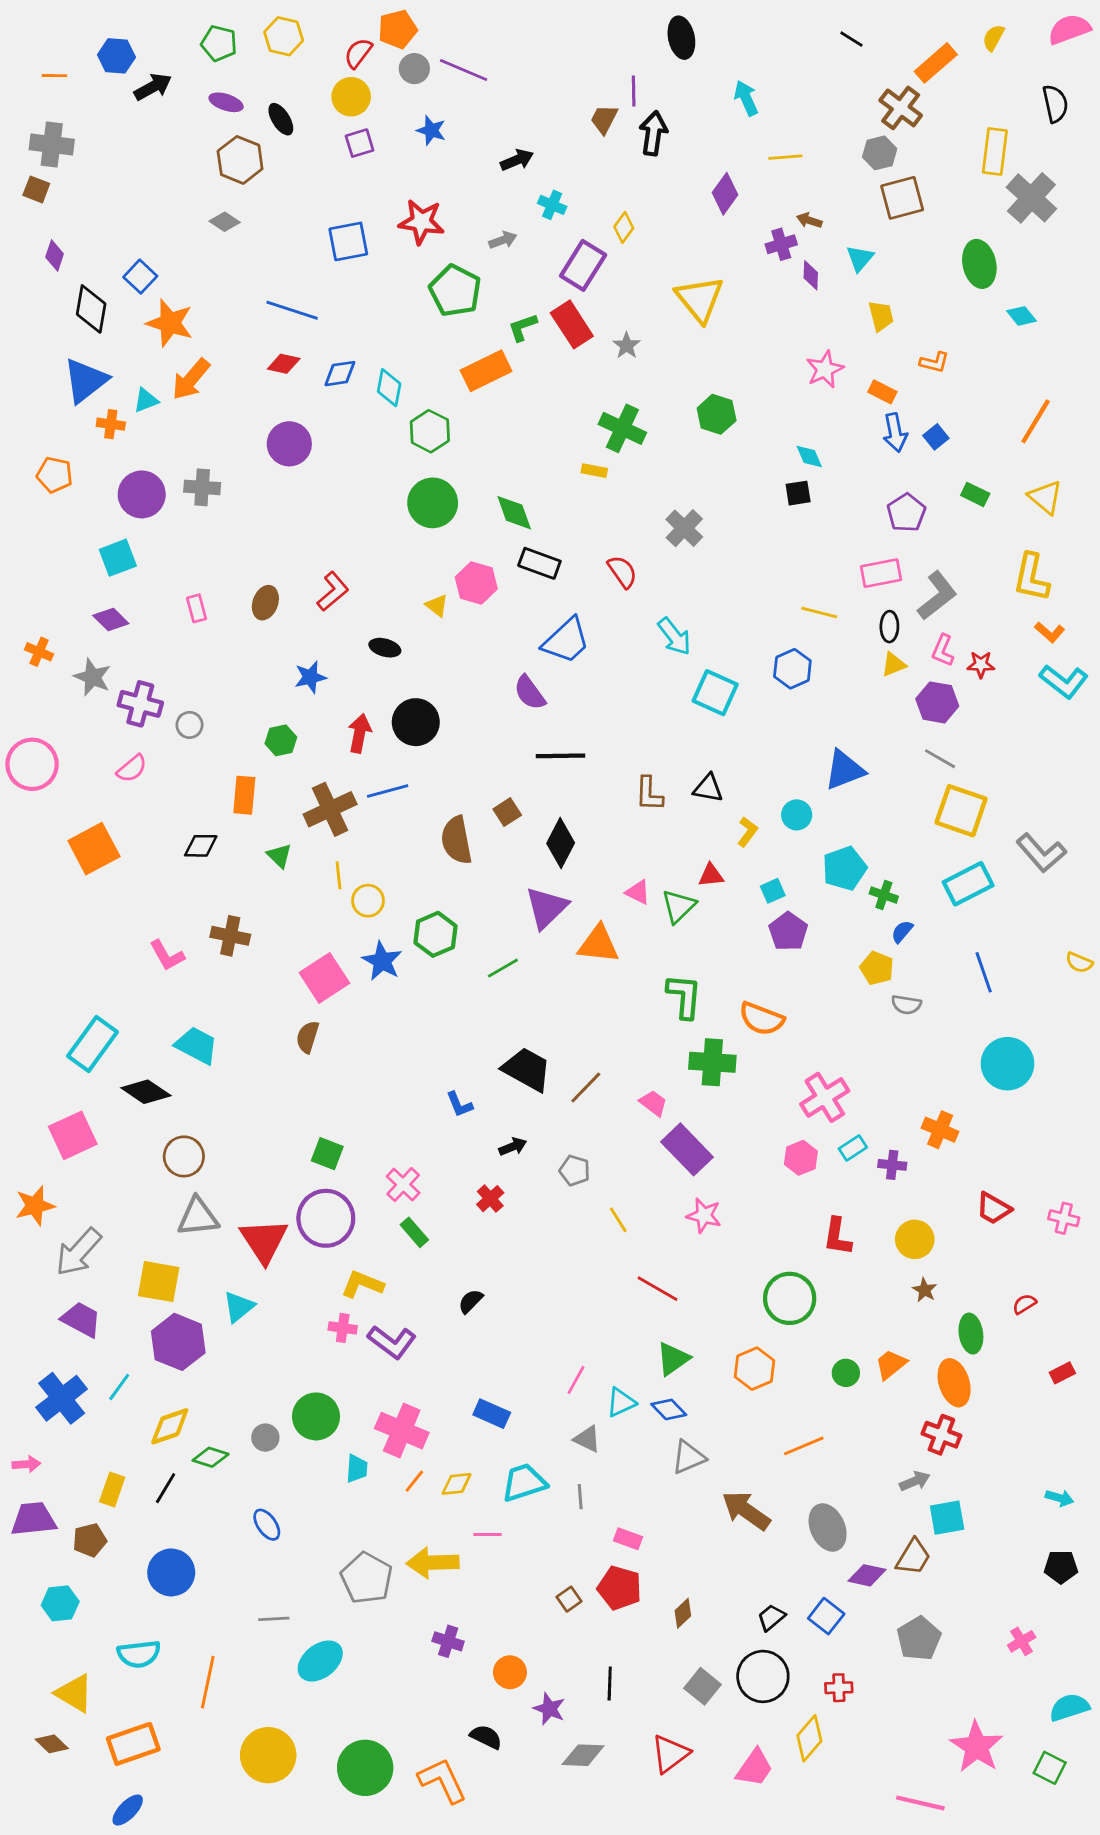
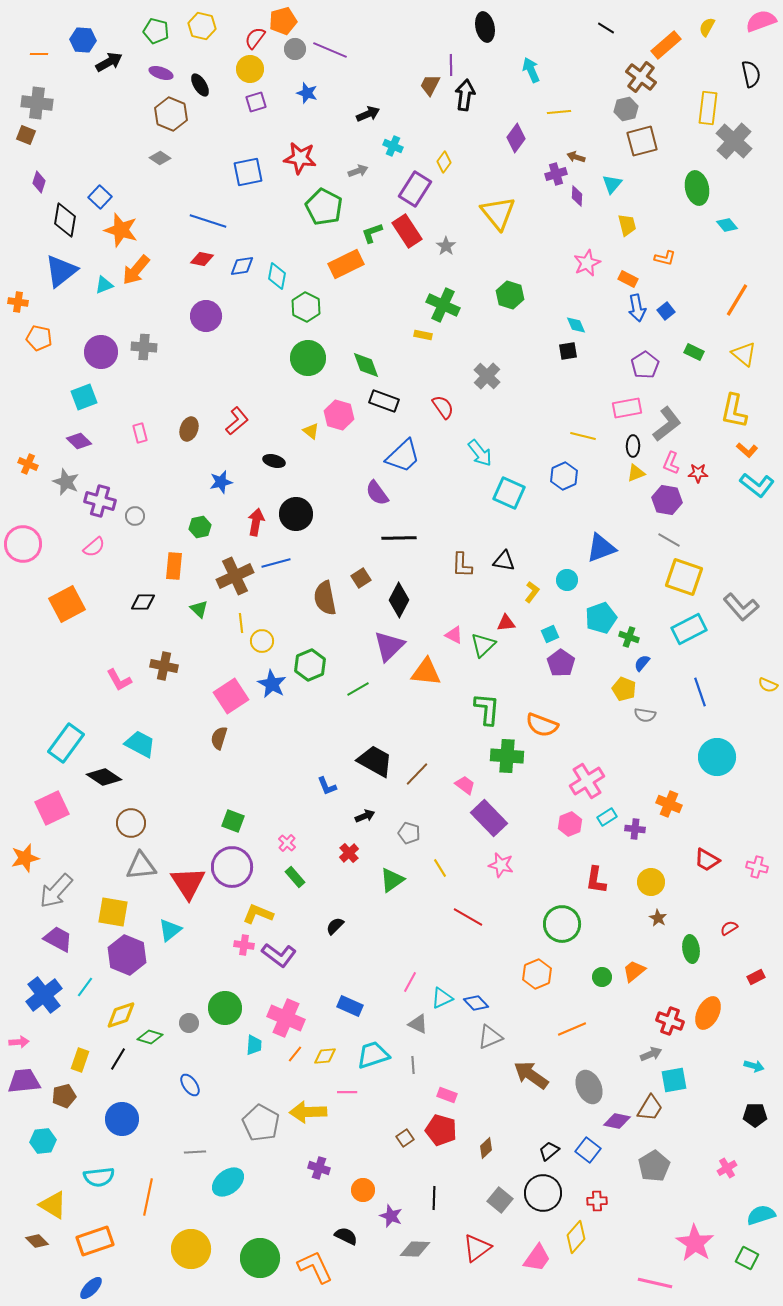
orange cross: (111, 424) -> (18, 302), moved
pink cross: (403, 1185) -> (287, 843), size x0.7
green triangle: (673, 1359) -> (392, 880), moved
orange ellipse: (954, 1383) -> (708, 1013), moved, turned 44

